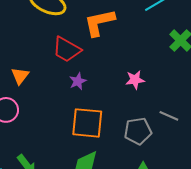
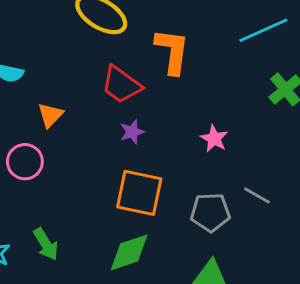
orange L-shape: (99, 22) -> (172, 51), turned 104
pink star: (135, 80) -> (214, 139), turned 30

